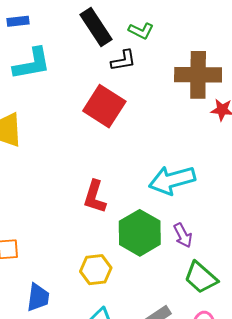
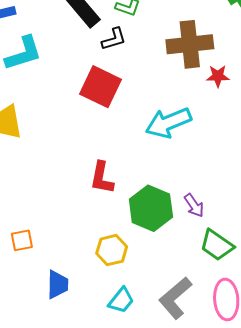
cyan arrow: (172, 180) -> (168, 123), moved

